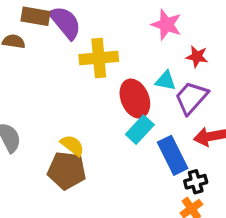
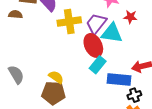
cyan triangle: (166, 81) -> (112, 33), size x1.6
purple trapezoid: (191, 98) -> (96, 24), moved
blue rectangle: (173, 155) -> (119, 79), turned -55

